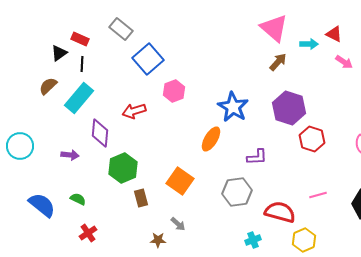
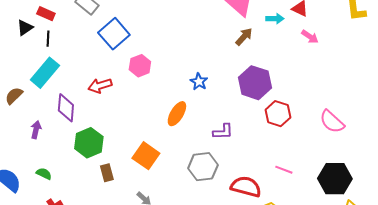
brown semicircle: (48, 86) -> (14, 96), moved
blue star: (233, 107) -> (199, 82), size x0.6
purple arrow: (70, 155) -> (36, 130), turned -84
pink line: (318, 195) -> (284, 170), turned 36

